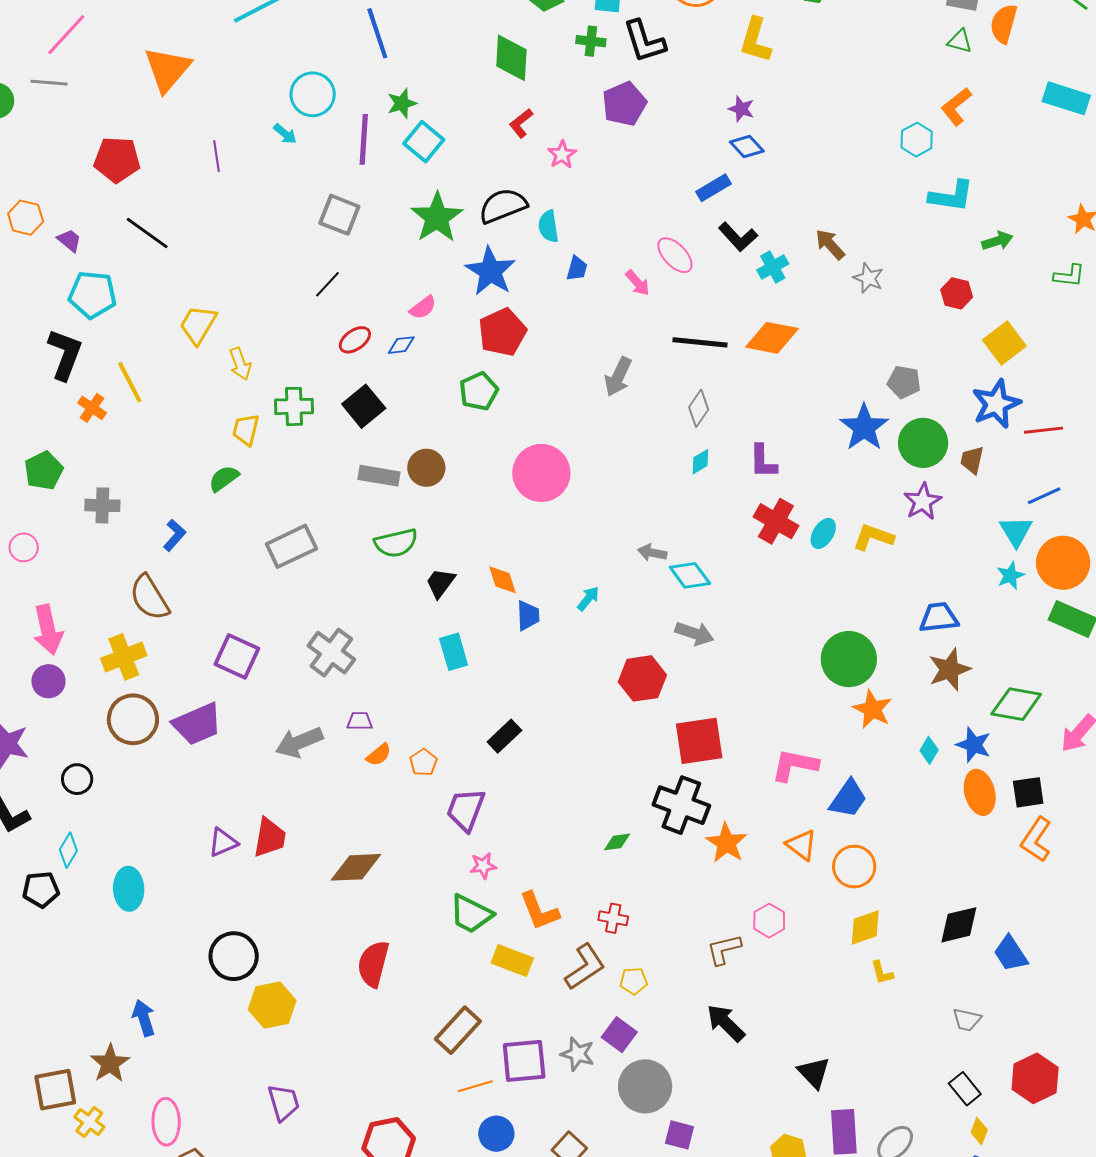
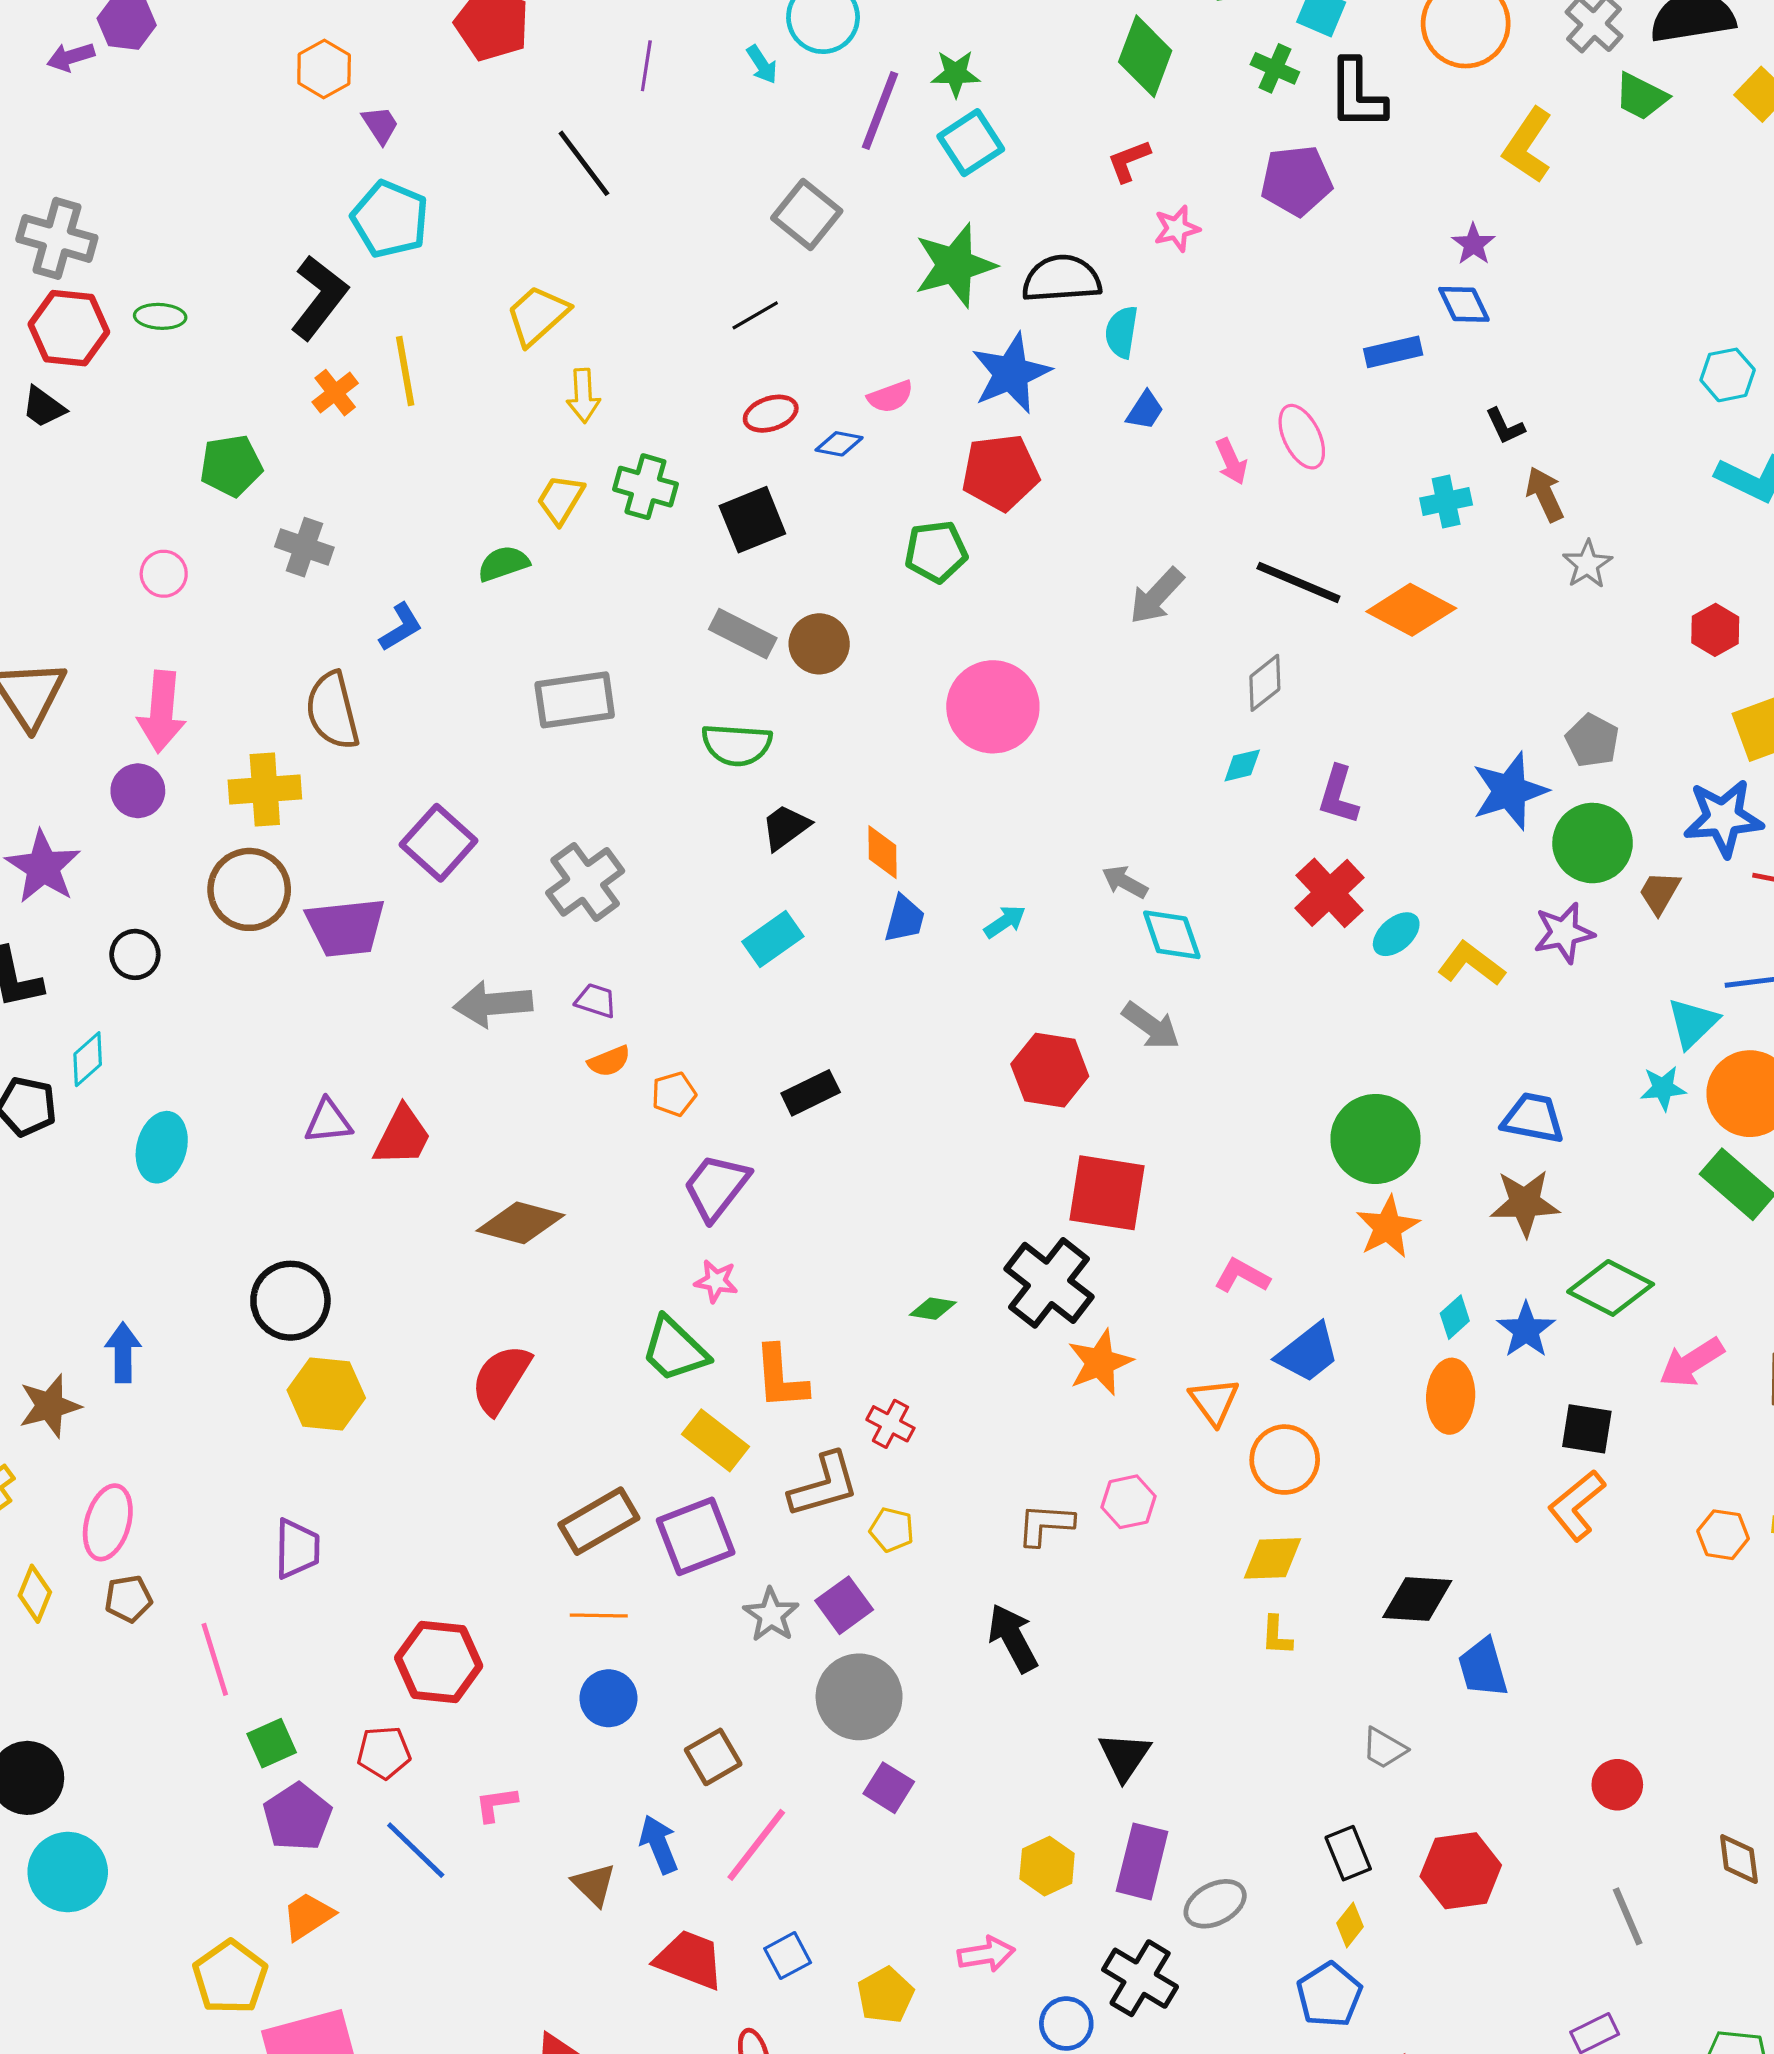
black line: (147, 233) -> (584, 163), moved
black L-shape: (738, 237) -> (1505, 426), moved, size x0.7
cyan rectangle: (454, 652) -> (773, 939), turned 54
pink L-shape: (795, 765) -> (1242, 1276), size x0.7
orange ellipse: (980, 792) -> (1451, 1396), moved
purple square: (524, 1061) -> (696, 1536), moved, turned -33

